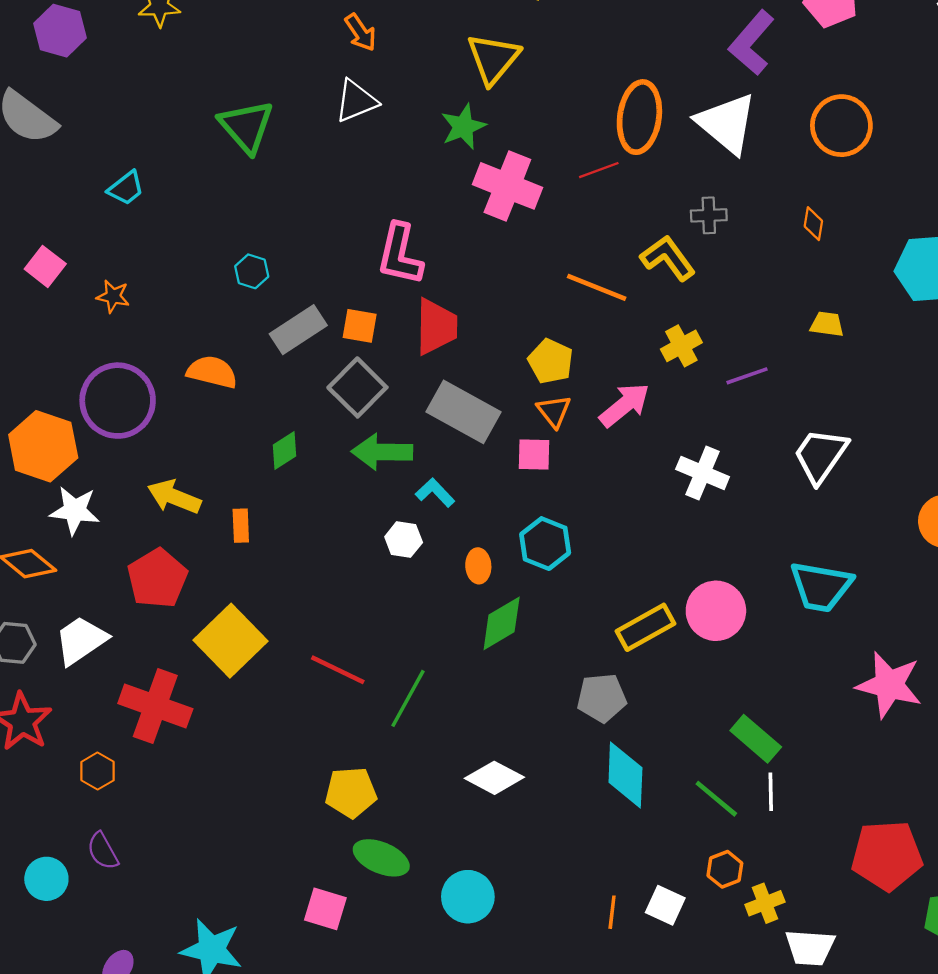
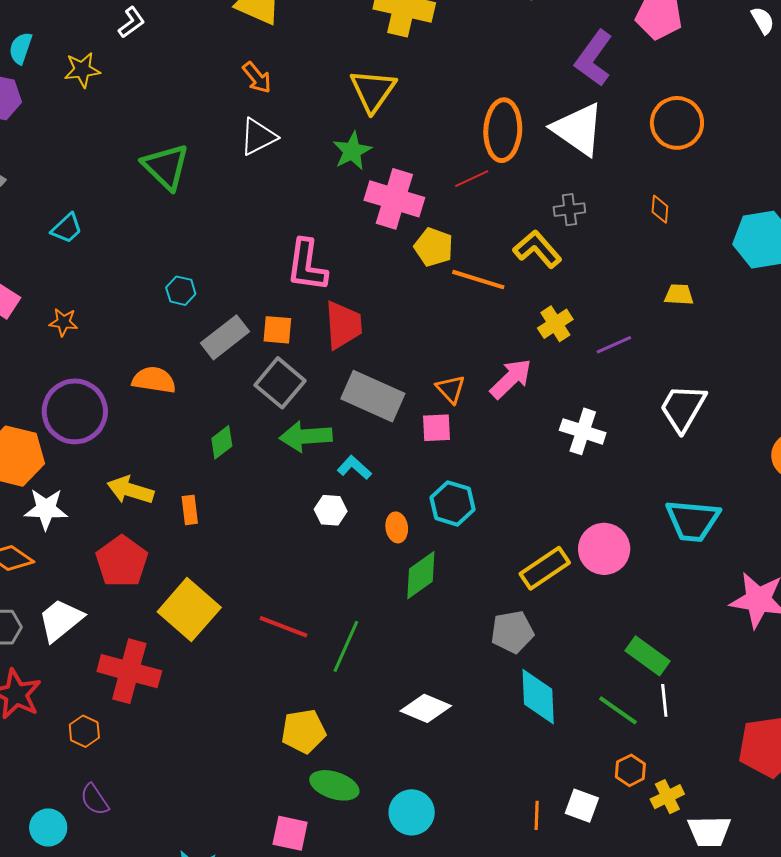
yellow pentagon: (551, 361) -> (434, 247), moved

